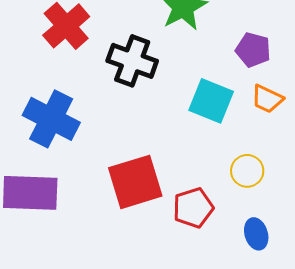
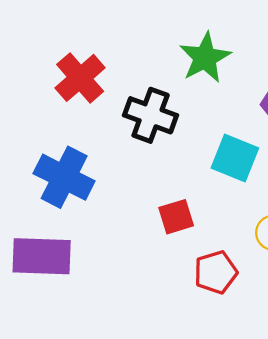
red square: (135, 182) -> (176, 217), moved, size x0.6

